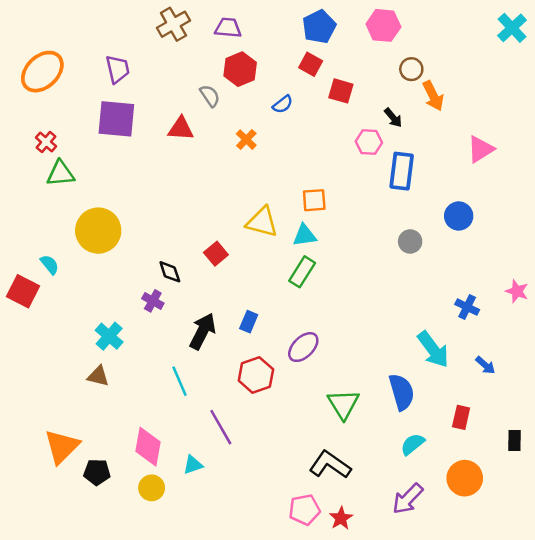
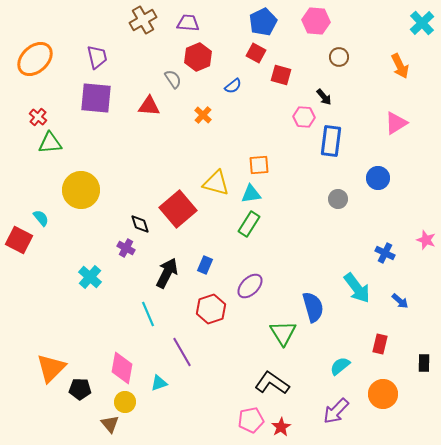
orange arrow: (433, 96) -> (400, 66), moved
red square: (216, 254) -> (178, 209), size x1.8
brown triangle: (98, 376) -> (110, 424), moved, turned 36
blue semicircle: (402, 392) -> (313, 307), moved

